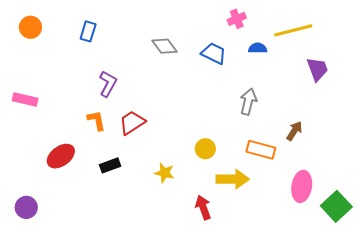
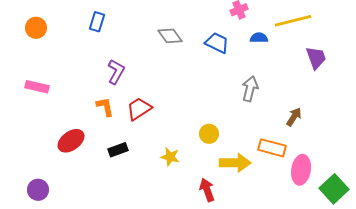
orange circle: (30, 27) -> (36, 28), moved
orange rectangle: (261, 150) -> (272, 148), moved

